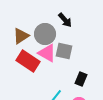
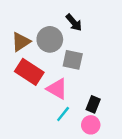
pink triangle: (47, 53) -> (57, 89), moved
black rectangle: (81, 79) -> (93, 104), moved

